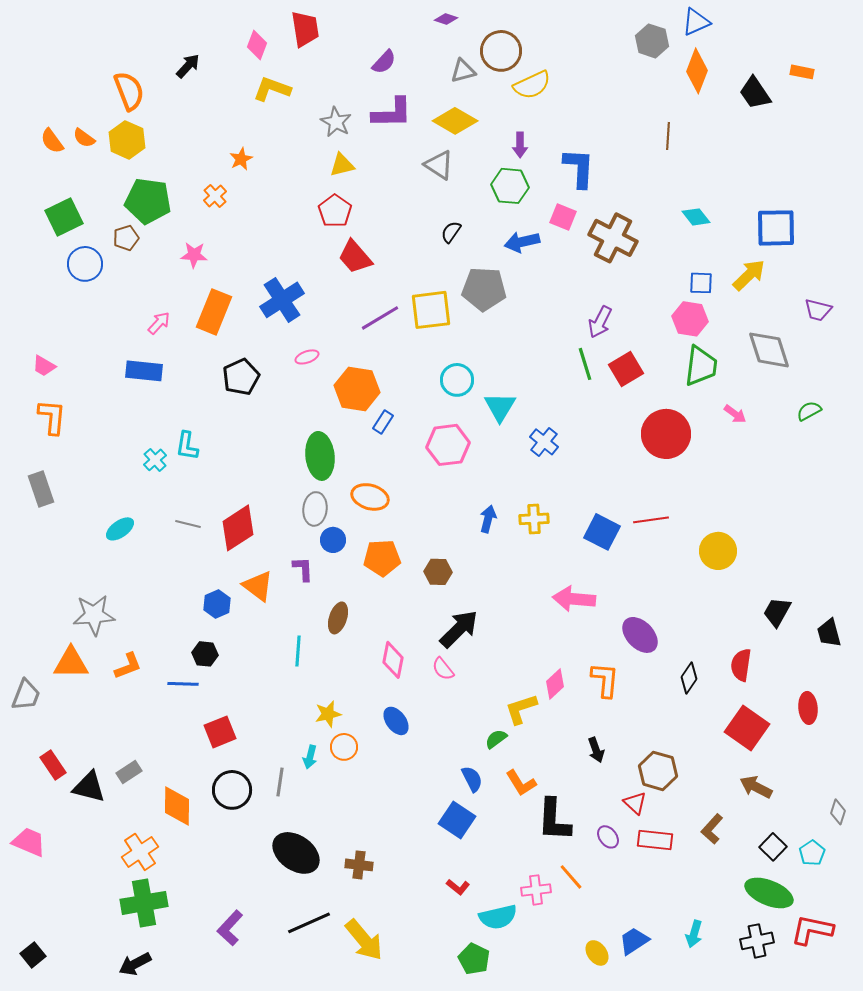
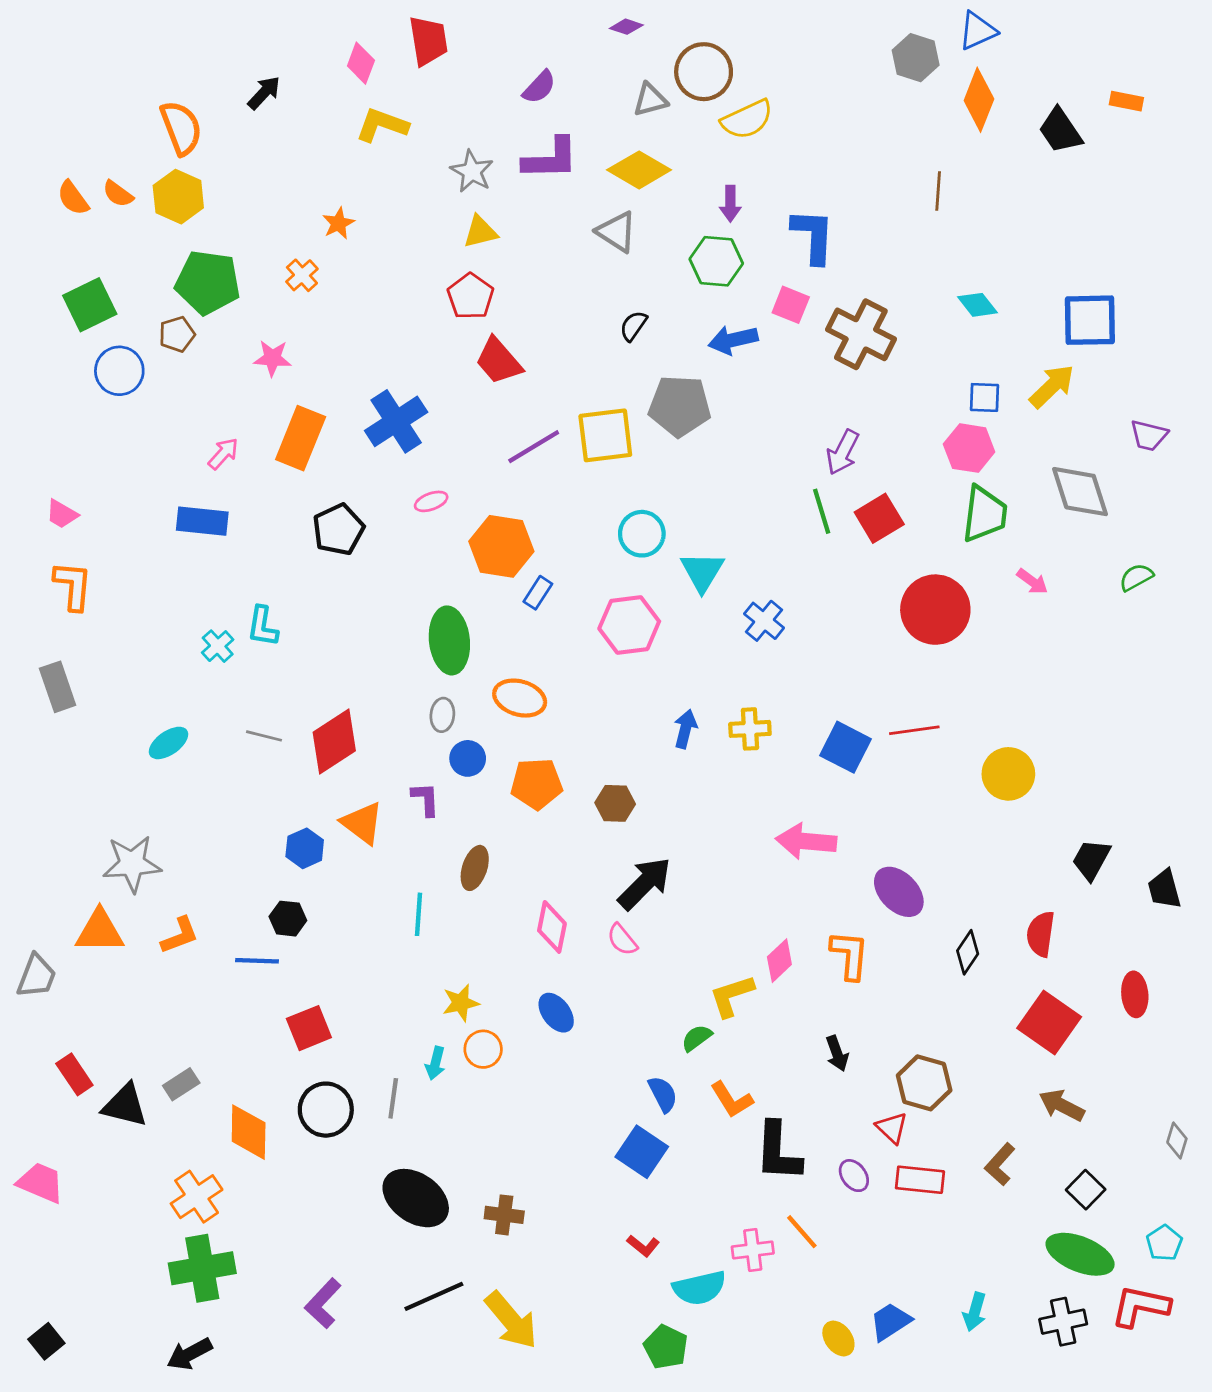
gray ellipse: (315, 509) -> (442, 715), size x0.7
cyan pentagon: (812, 853) -> (1164, 1243), moved

